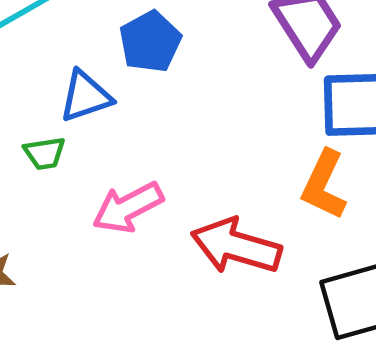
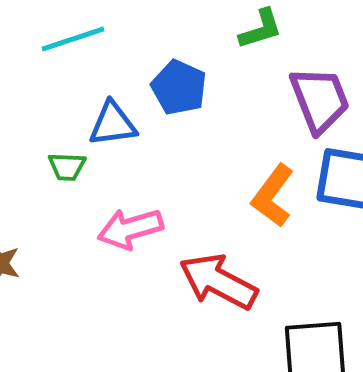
blue pentagon: (150, 42) -> (179, 87), turned -30
orange L-shape: (324, 185) -> (273, 196), moved

